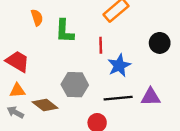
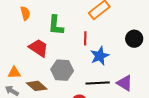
orange semicircle: (37, 18) -> (25, 13), moved
red trapezoid: (17, 61) -> (38, 48), moved
purple triangle: (151, 97) -> (125, 83), turned 30

